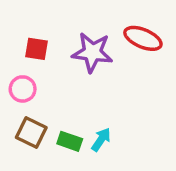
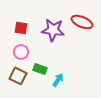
pink circle: (23, 89) -> (21, 52), moved
green rectangle: (70, 141) -> (40, 69), moved

